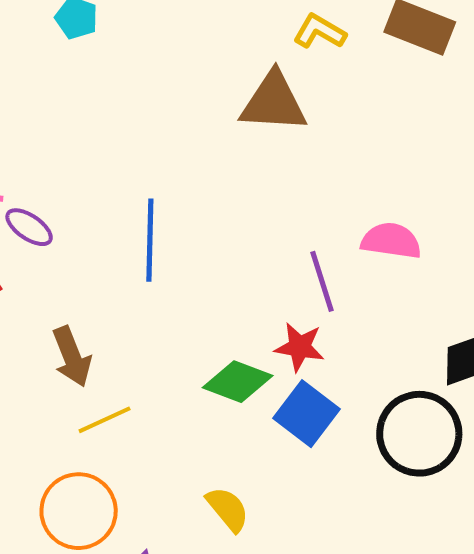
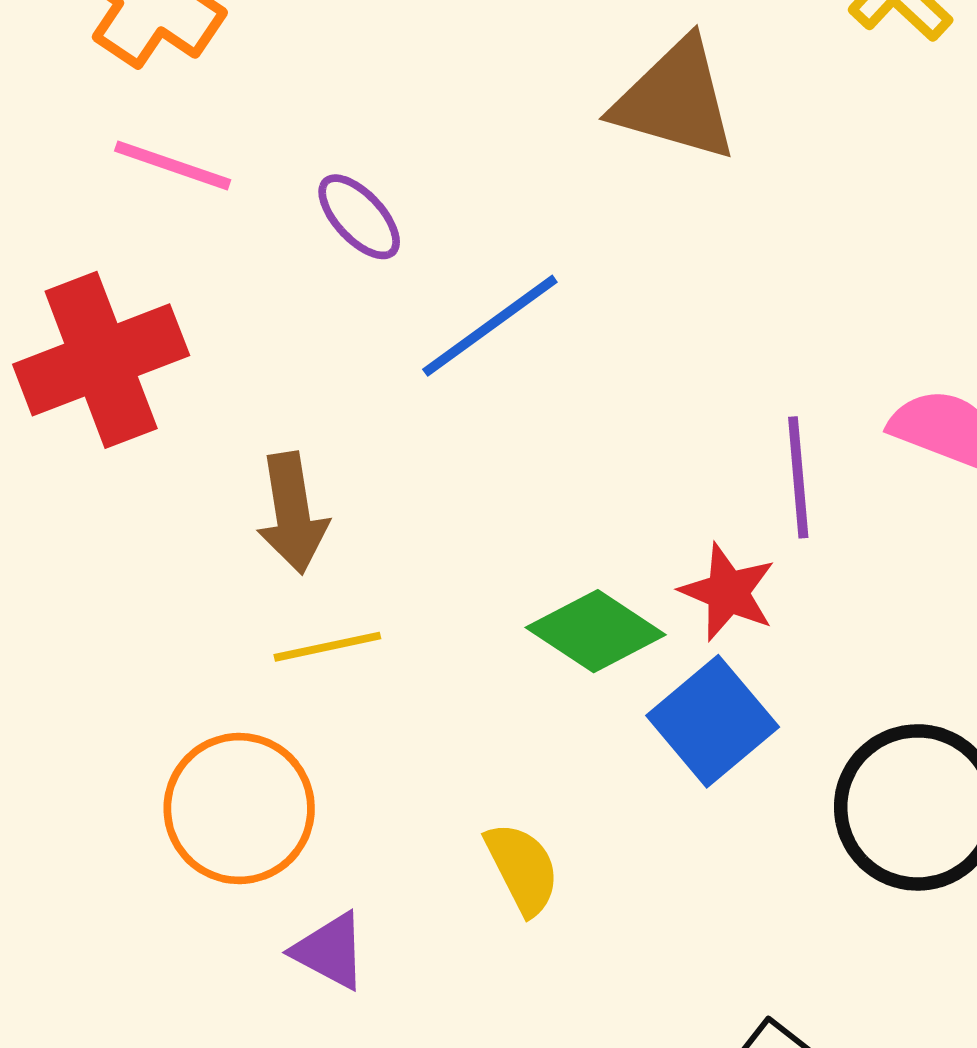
brown triangle: (274, 102) -> (675, 100), moved
purple ellipse: (29, 227) -> (359, 217), moved
blue line: (150, 240) -> (490, 326), turned 40

